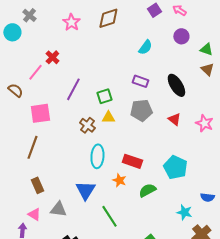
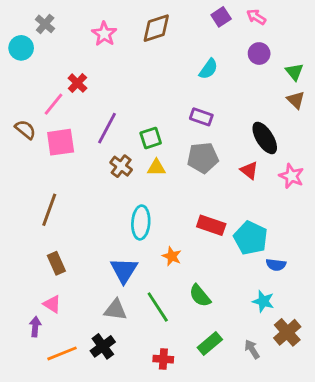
green triangle: (206, 49) -> (294, 72), turned 32
black ellipse: (176, 85) -> (265, 138), moved
pink square: (40, 113) -> (61, 142), moved
brown cross: (87, 125) -> (121, 166), moved
red rectangle: (132, 161) -> (211, 225), moved
green semicircle: (147, 190) -> (200, 296), moved, turned -102
blue semicircle: (207, 197) -> (276, 265), moved
gray triangle: (58, 209) -> (115, 310), moved

